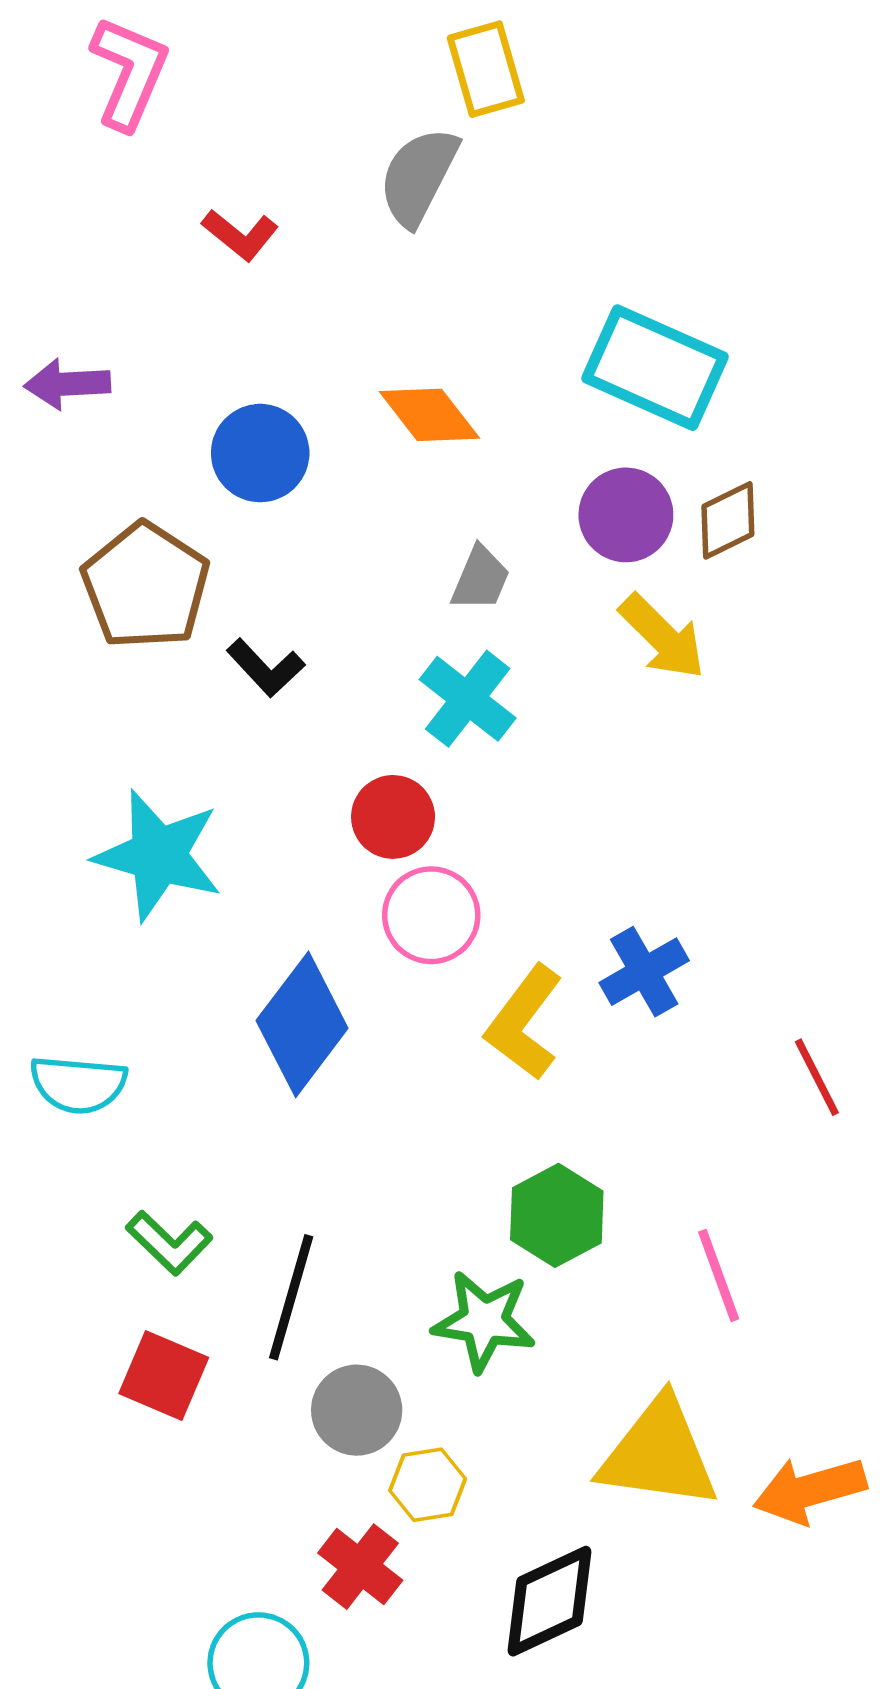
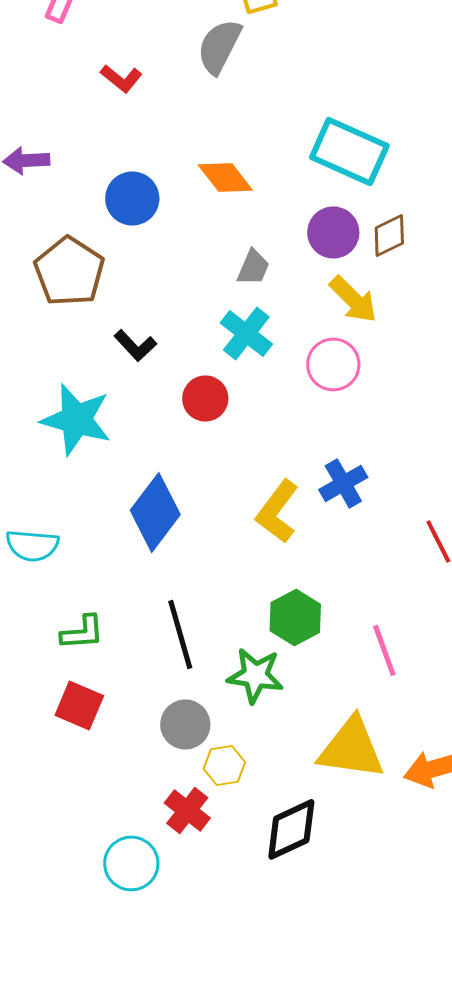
black L-shape: (266, 668) -> (135, 345), moved
pink circle: (431, 915) -> (333, 364), moved
green L-shape: (169, 1243) -> (82, 632), turned -48
black line: (291, 1297) -> (180, 634), moved, turned -32

